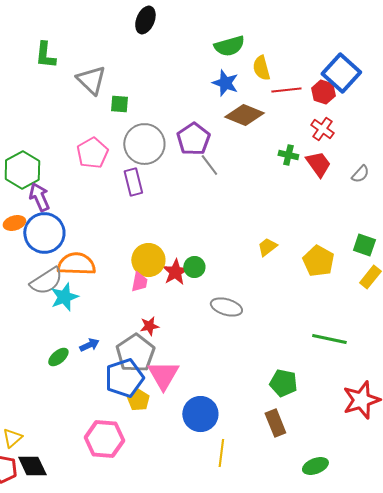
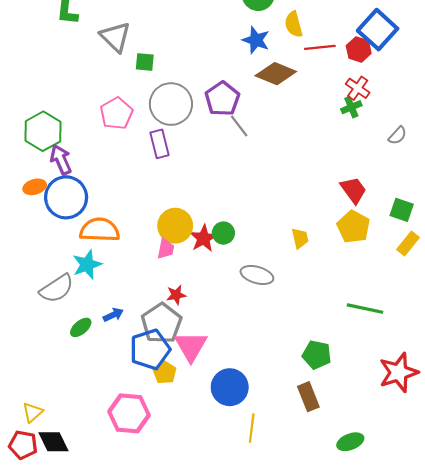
green cross: (288, 155) -> (351, 107), moved, turned -36
red trapezoid: (318, 164) -> (353, 190), moved
yellow trapezoid: (267, 247) -> (300, 238), moved, turned 115
gray semicircle: (46, 281) -> (57, 289), moved

